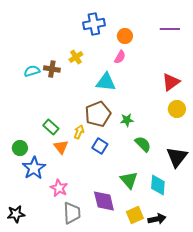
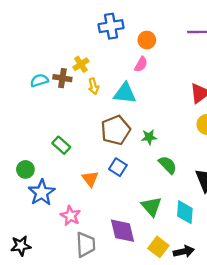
yellow cross: (76, 57) -> (81, 64), moved
yellow arrow: (79, 132) -> (94, 86), moved, turned 144
orange triangle: (61, 147) -> (90, 179), moved
yellow square: (135, 215) -> (158, 247), turned -30

